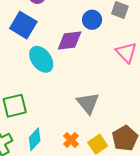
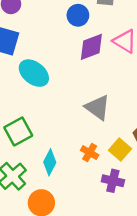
purple diamond: (70, 40) -> (91, 47), moved

